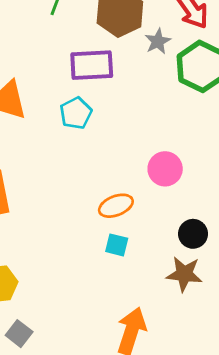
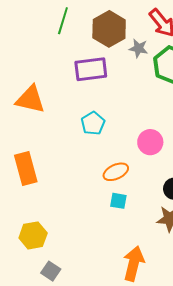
gray star: (158, 41) -> (138, 48), turned -30
cyan pentagon: (76, 113) -> (93, 123), moved

